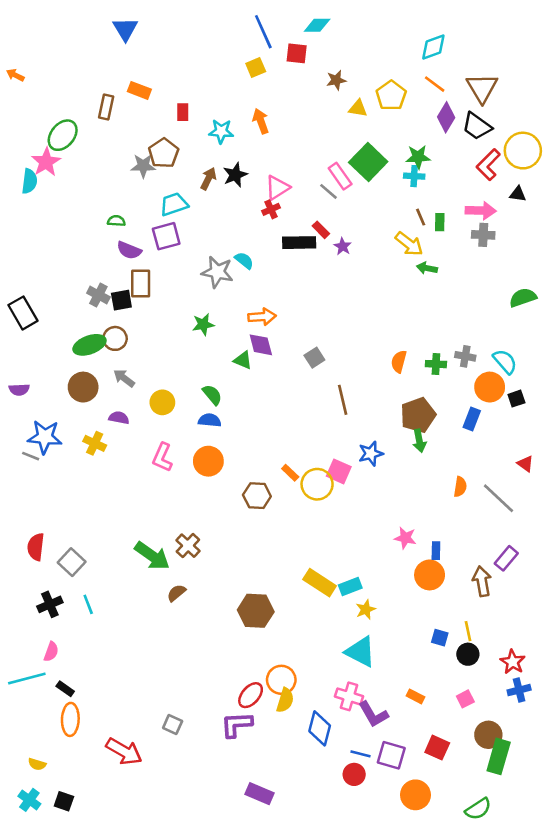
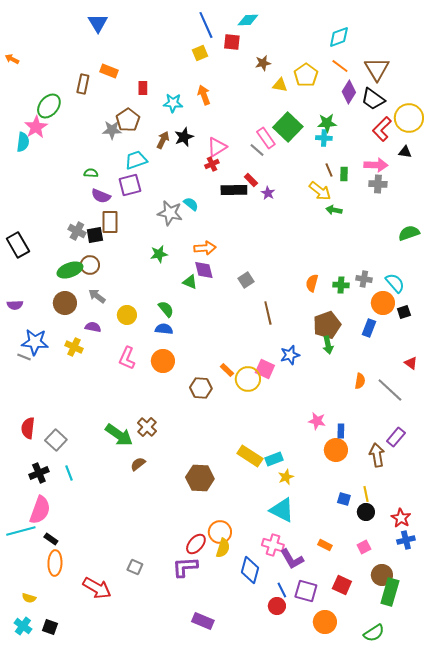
pink semicircle: (51, 652) -> (40, 510), size x1.8
blue line: (361, 754) -> (282, 590), turned 49

